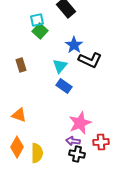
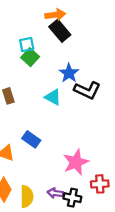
cyan triangle: (60, 66) -> (53, 97), turned -42
blue rectangle: (64, 86) -> (31, 139), moved
purple arrow: (73, 141) -> (55, 193), moved

